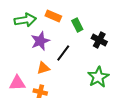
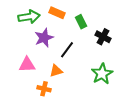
orange triangle: (43, 68) -> (56, 71), moved
pink triangle: (17, 83) -> (27, 65), moved

